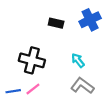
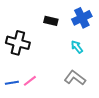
black cross: (32, 60) -> (18, 43), moved
cyan arrow: (78, 60) -> (77, 47), moved

